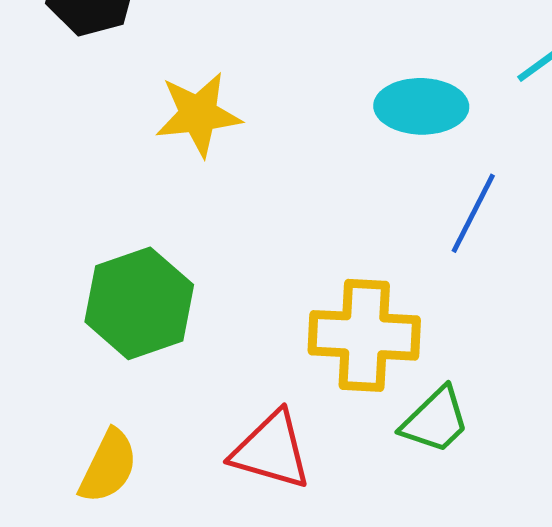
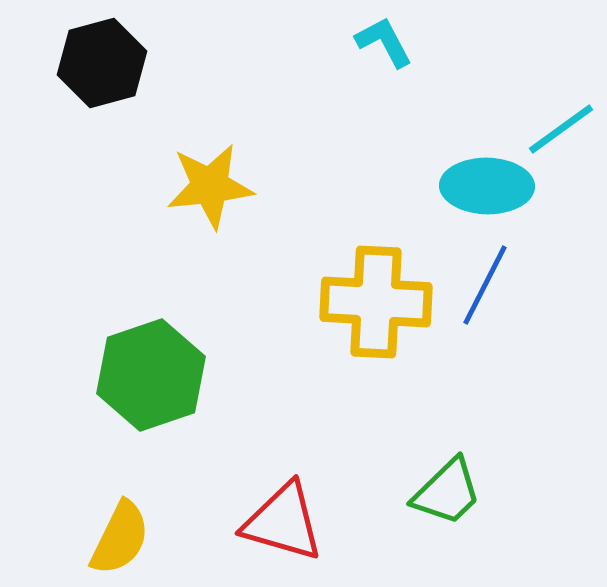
cyan ellipse: (421, 106) -> (487, 186), moved
yellow cross: (364, 335) -> (376, 302), moved

